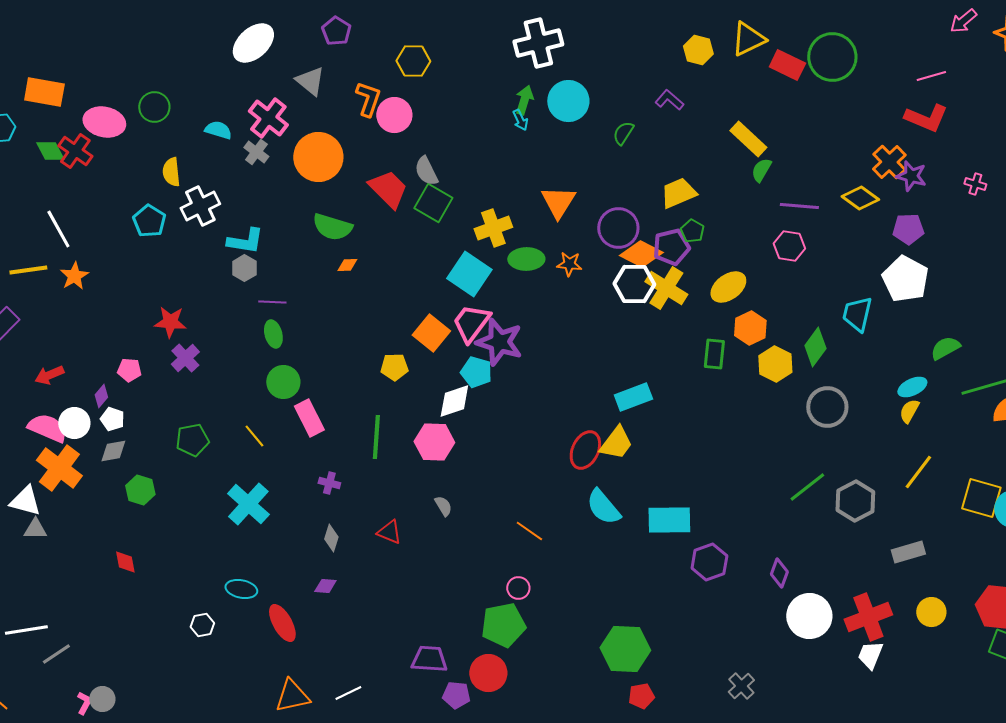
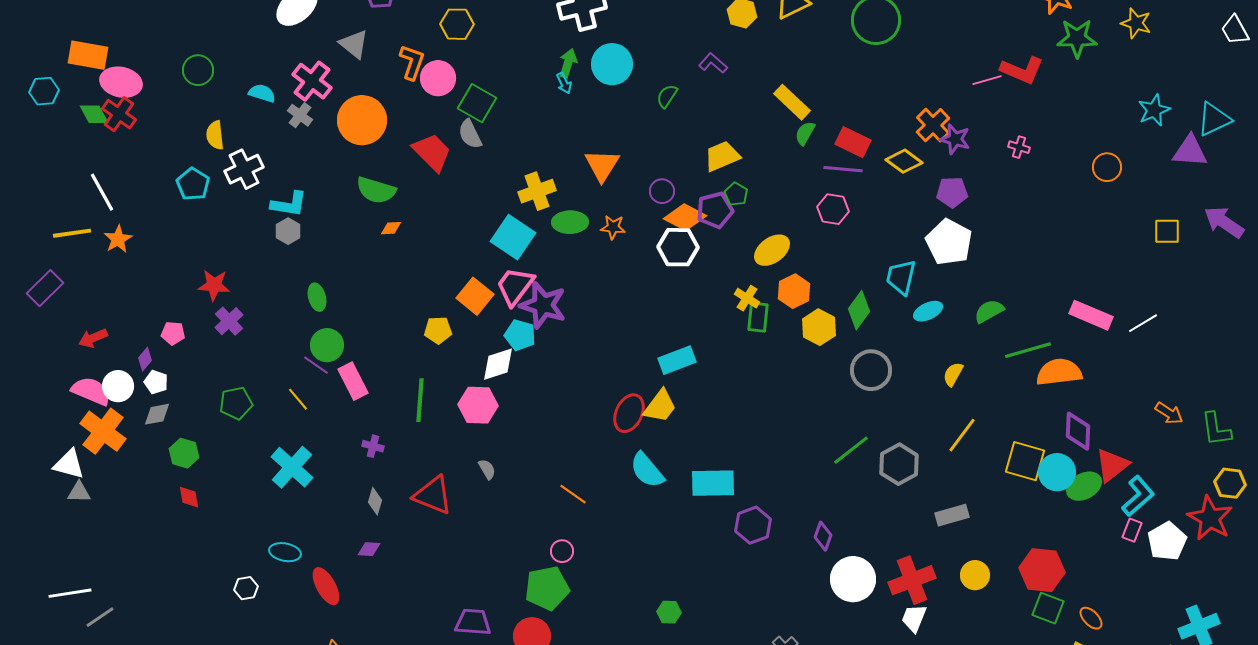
red rectangle: (787, 65) -> (853, 142), moved
pink line: (931, 76) -> (987, 80), moved
red L-shape: (926, 118) -> (1022, 70), moved
pink ellipse: (104, 122) -> (121, 82), moved
green square: (433, 203) -> (477, 103), moved
purple circle: (618, 228) -> (662, 191), size x0.6
yellow cross: (666, 288) -> (747, 298), moved, size x0.6
purple line: (272, 302) -> (316, 365), moved, turned 32
cyan ellipse: (912, 387) -> (928, 311), moved
red triangle: (389, 532) -> (433, 495), size x1.6
red diamond: (125, 562) -> (189, 497), moved
green hexagon: (625, 649) -> (669, 612), size x0.5

